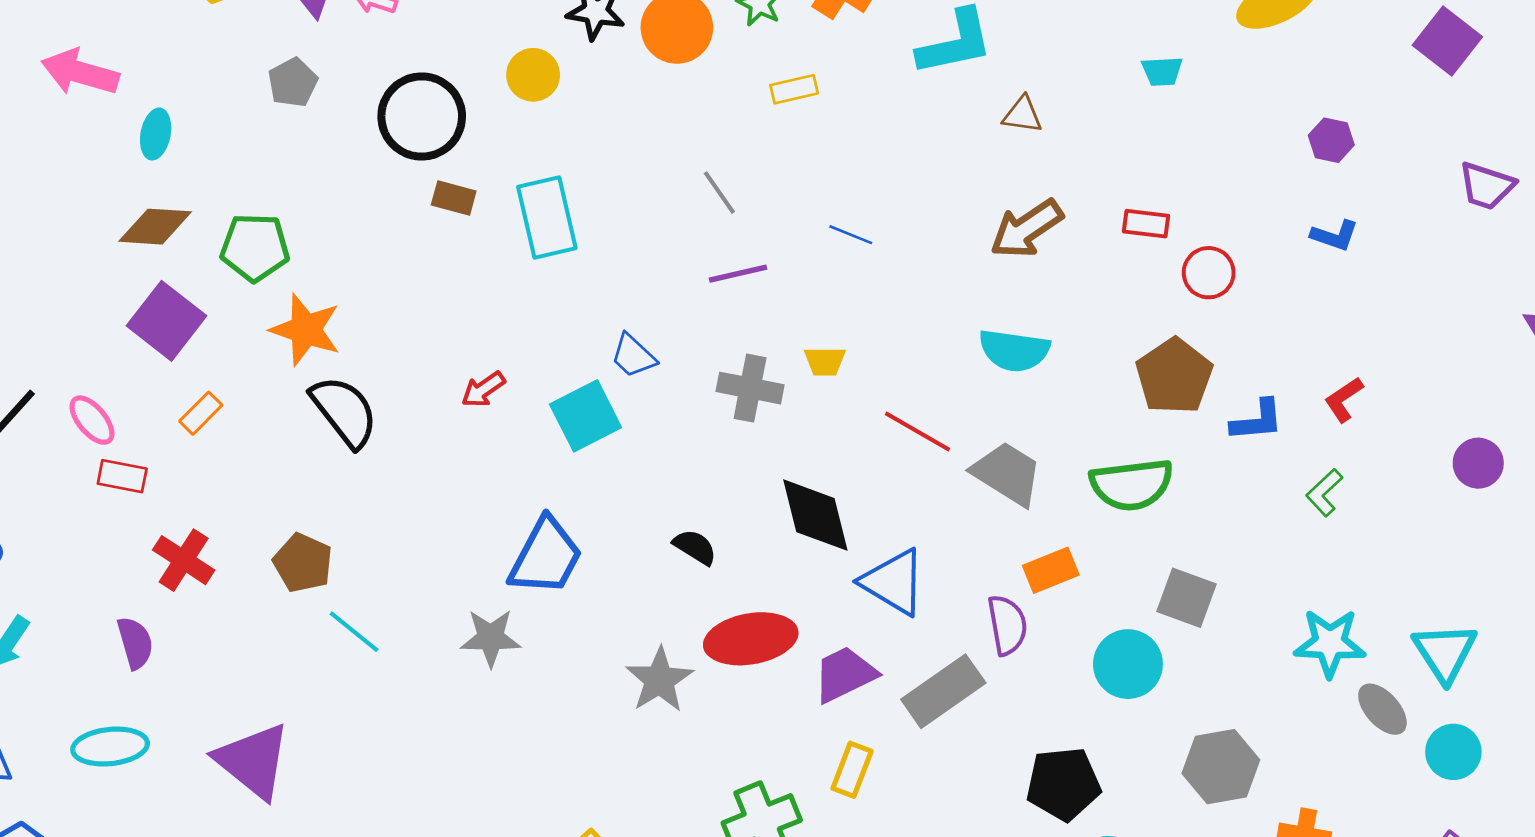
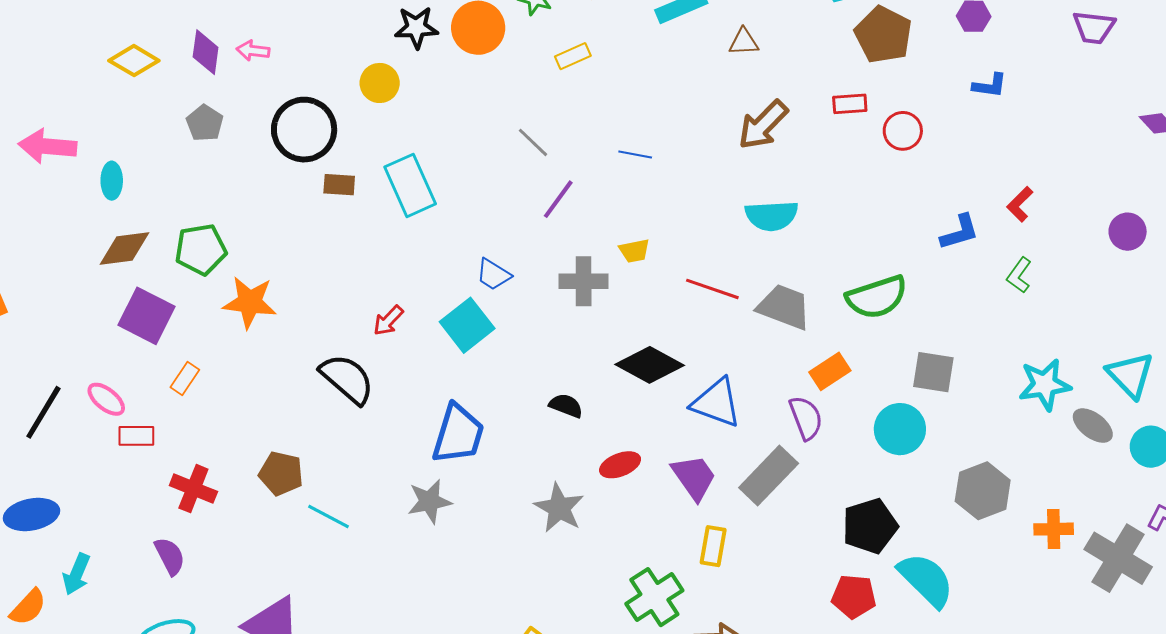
purple line: (738, 274) -> (558, 199), turned -30
brown pentagon: (1174, 376) -> (883, 35), moved
black semicircle: (344, 411) -> (347, 379), moved
black diamond: (815, 515) -> (650, 365), turned -36
red ellipse: (751, 639) -> (620, 465), size x0.6
purple trapezoid: (845, 674) -> (694, 477), turned 92

